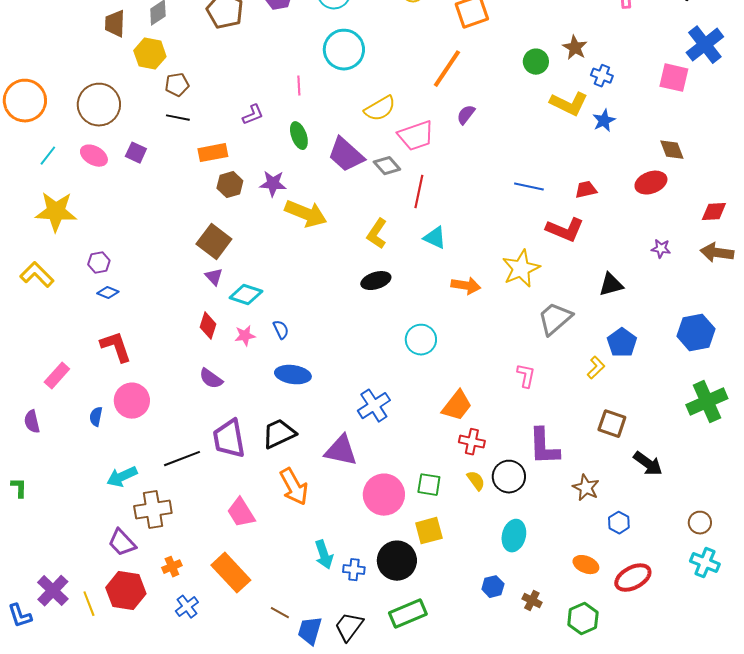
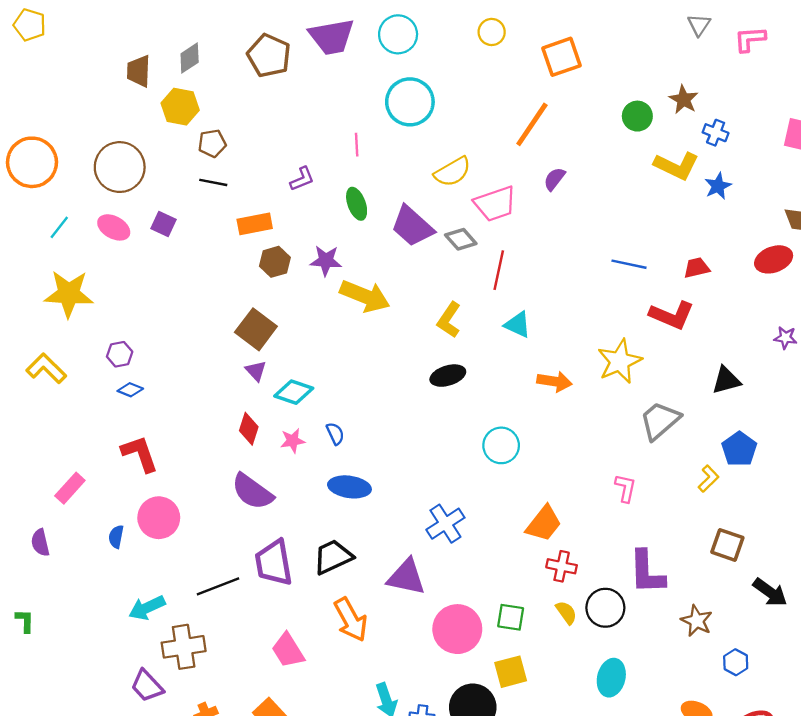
purple semicircle: (211, 379) -> (252, 492), size x1.5

